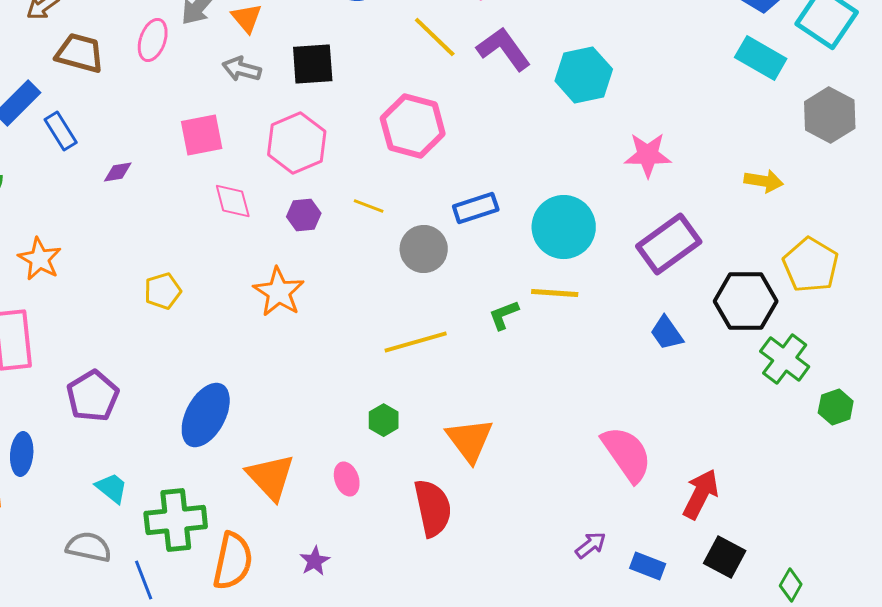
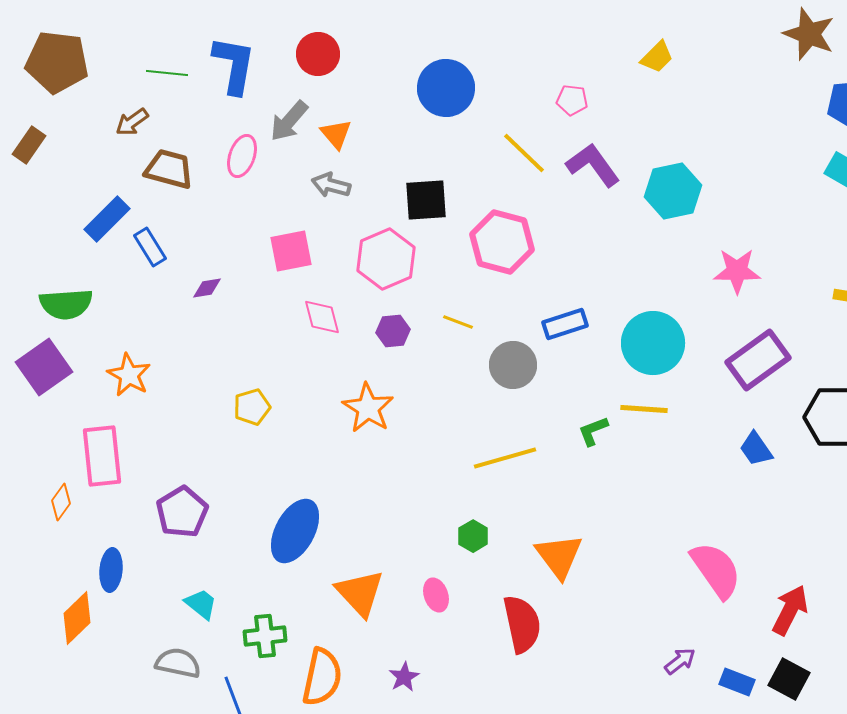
black square: (313, 64) -> (426, 200), moved
green cross: (176, 520) -> (265, 636), size x0.7
black square: (725, 557) -> (789, 679), moved

